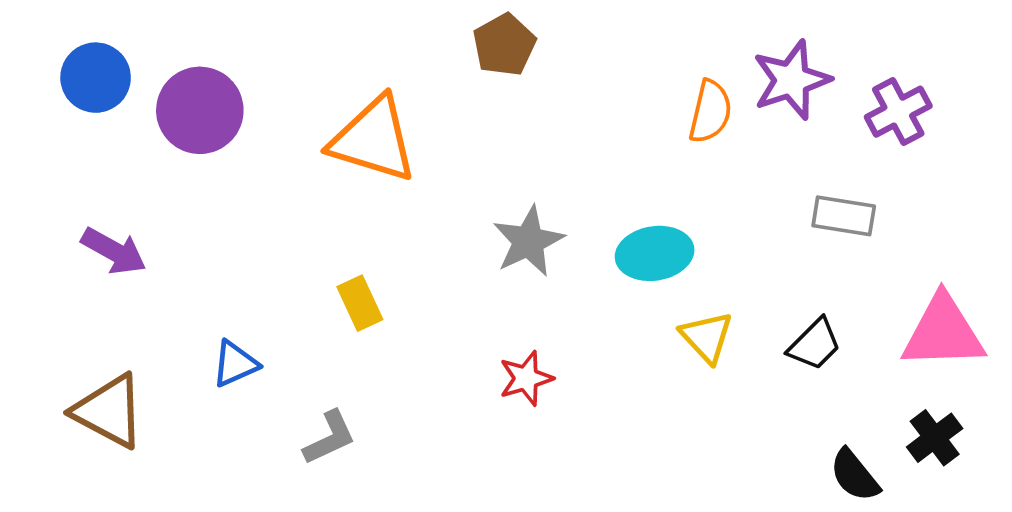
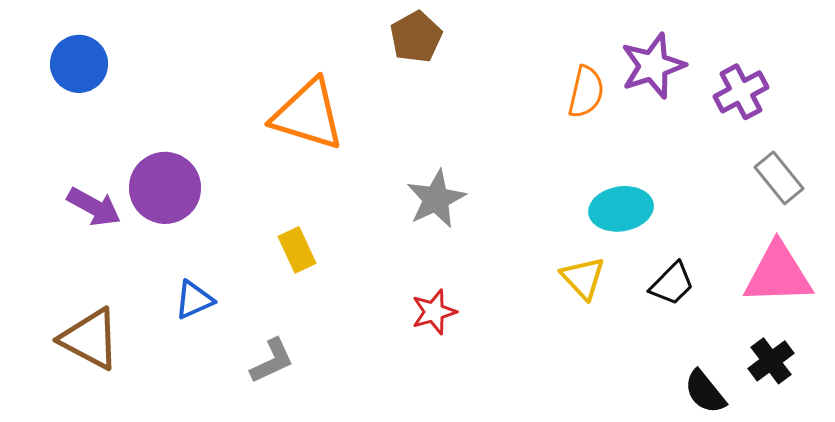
purple circle: (200, 110) -> (165, 188), moved
gray rectangle: (844, 216) -> (779, 178), moved, turned 42
cyan ellipse: (655, 253) -> (621, 209), moved

